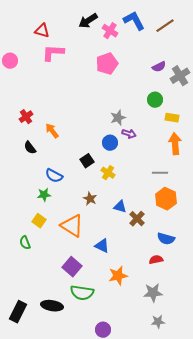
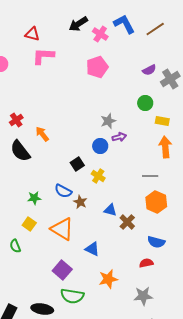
purple arrow: (129, 134) -> (119, 137), turned -32
black semicircle: (30, 148) -> (20, 151), size x1.6
blue semicircle: (54, 176) -> (63, 191), moved

